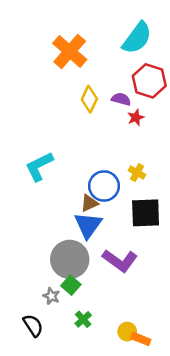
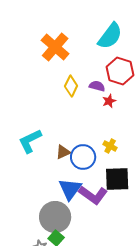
brown triangle: (89, 203) -> (63, 152), moved
purple L-shape: (120, 261) -> (93, 195), moved

